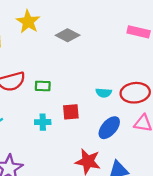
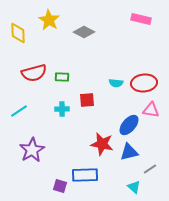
pink rectangle: (139, 32) -> (141, 19), moved
blue ellipse: (109, 128) -> (129, 125), moved

